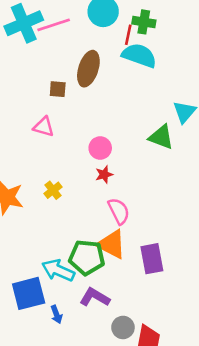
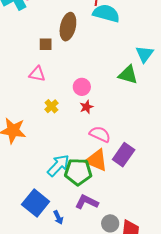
yellow cross: (53, 190) -> (51, 106), moved
pink semicircle: (119, 211) -> (100, 134), turned -35
purple rectangle: (152, 259) -> (124, 155), moved, turned 50
cyan arrow: (58, 270) -> (58, 165), moved, turned 115
blue square: (29, 293) -> (36, 203), turned -32

